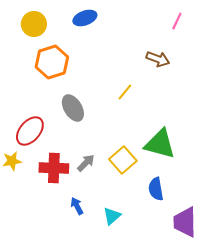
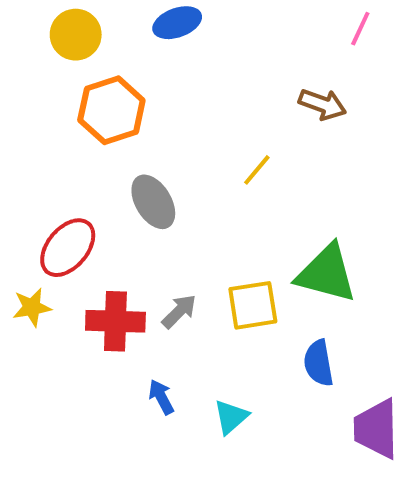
yellow square: (123, 160) -> (253, 305), turned 32

